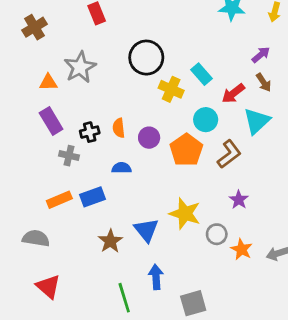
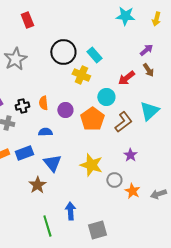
cyan rectangle: (201, 74) -> (94, 55), moved
cyan triangle: (257, 121) -> (149, 111), moved
blue triangle: (146, 230) -> (52, 163), moved

